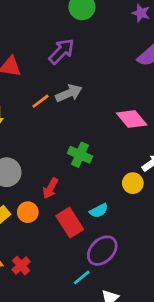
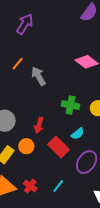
gray arrow: (69, 93) -> (38, 76), moved, turned -84
green cross: (80, 155) -> (71, 105), moved
cyan line: (82, 277) -> (58, 186), moved

